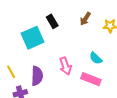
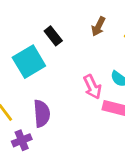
pink arrow: (65, 66) -> (92, 87), moved

